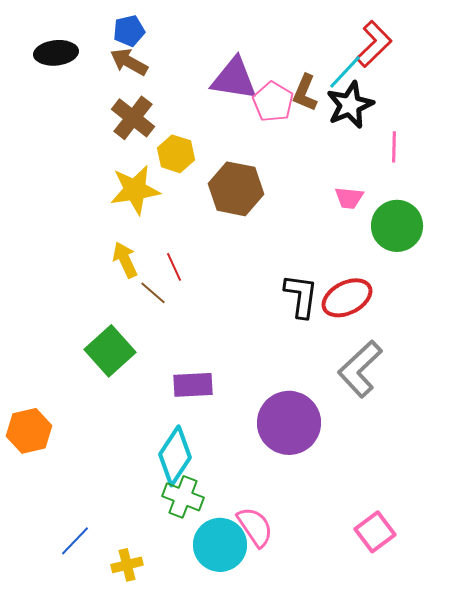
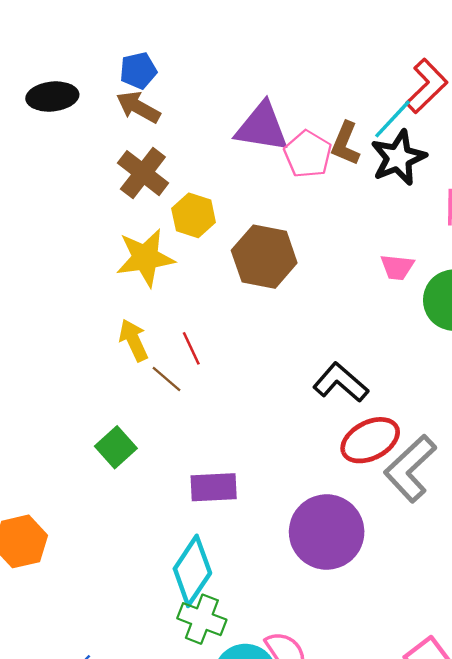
black L-shape: (301, 296) -> (341, 383), turned -57
red ellipse: (347, 298) -> (370, 440), moved
green square: (110, 351) -> (116, 447), size x0.7

